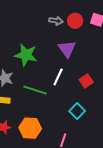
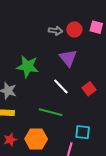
white line: (58, 77) -> (61, 86), turned -66
green line: (35, 90) -> (50, 112), moved
cyan square: (77, 111) -> (83, 132), moved, turned -35

